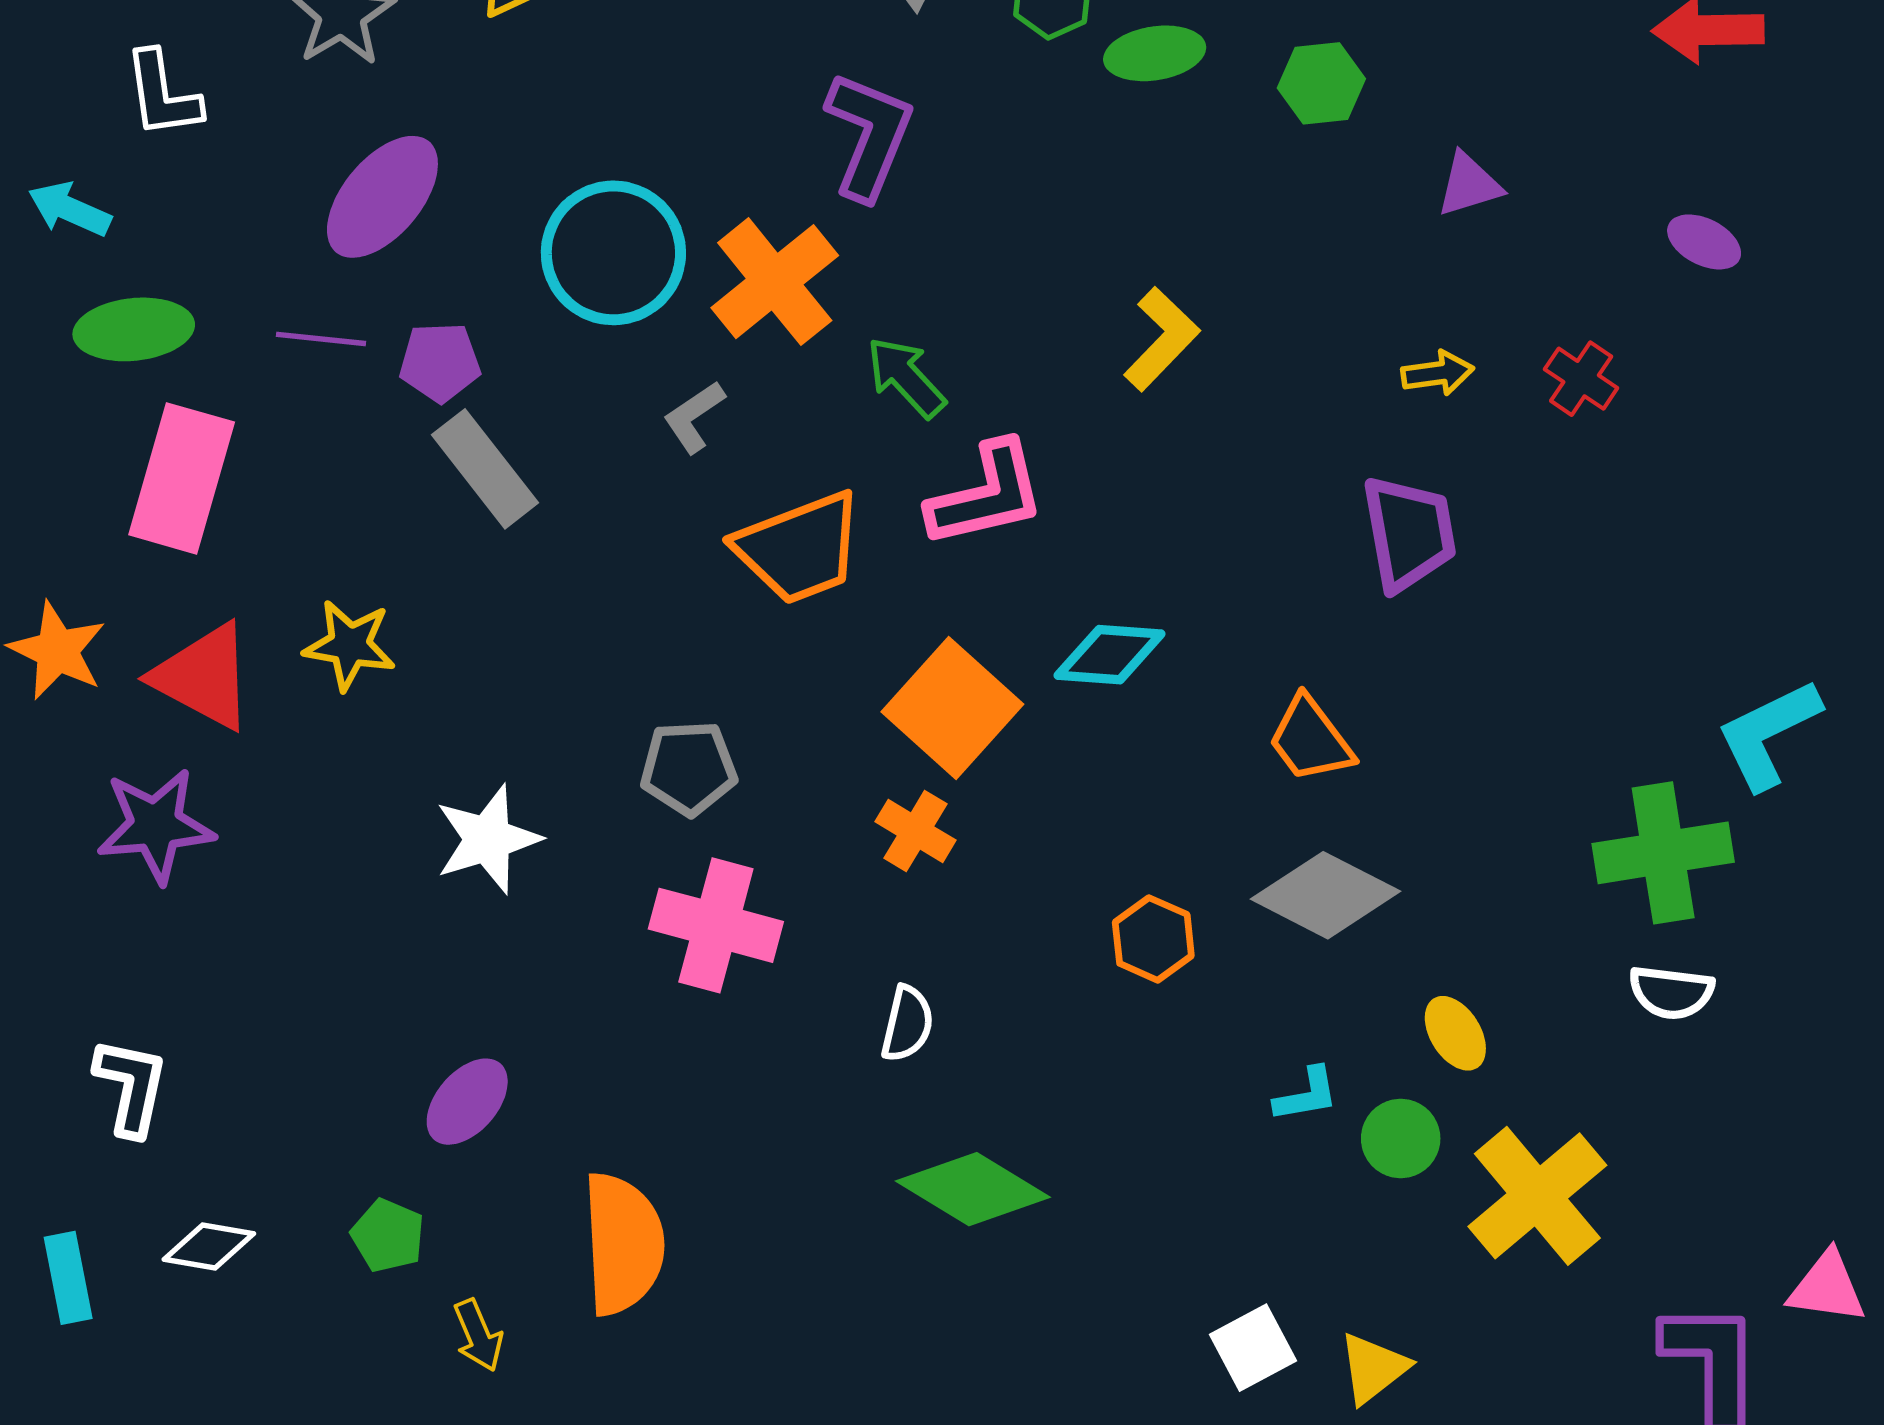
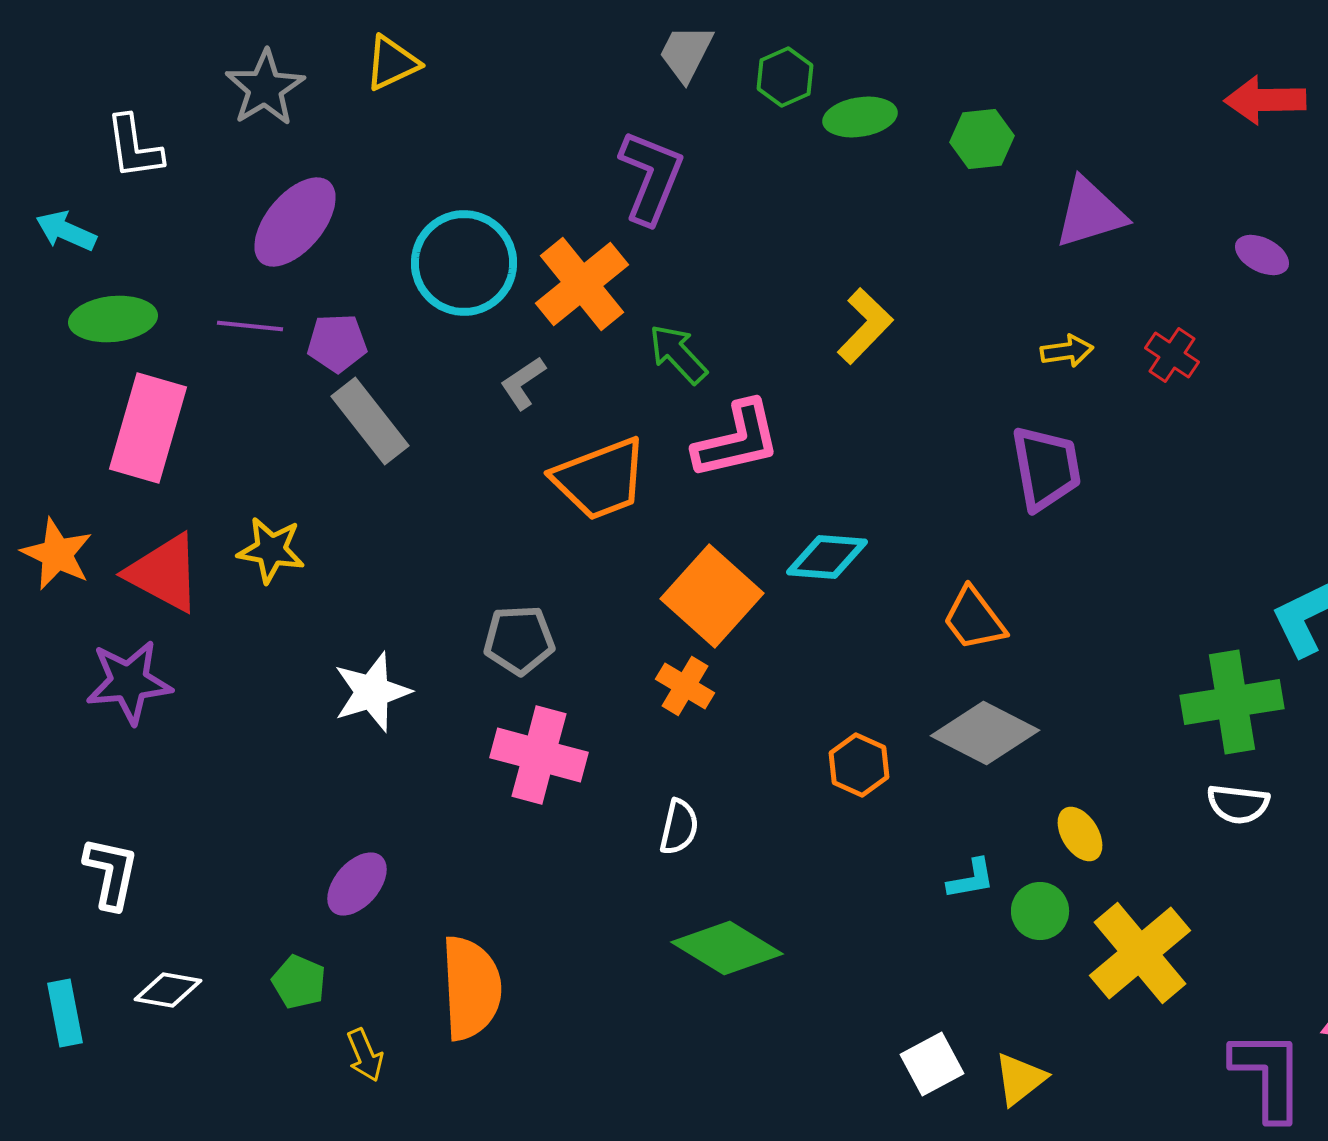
purple triangle: (1469, 185) -> (1090, 213), size x1.5

